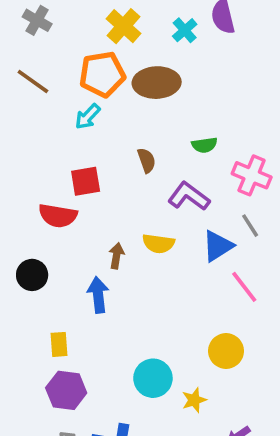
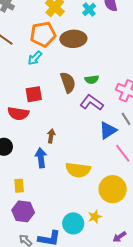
green semicircle: (204, 145) -> (92, 79), moved
brown semicircle: (147, 160) -> (68, 82), size x1.5
yellow semicircle: (158, 244) -> (78, 170), moved, size x1.4
yellow circle: (226, 351) -> (113, 189), size x1.4
cyan circle: (153, 378) -> (73, 223), moved

